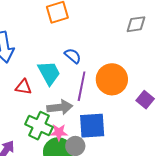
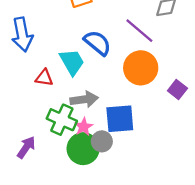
blue semicircle: (73, 56) -> (98, 43), size x1.5
purple line: (82, 86) -> (139, 31), moved, turned -60
pink star: (59, 132) -> (84, 127), turned -30

